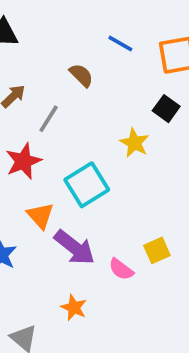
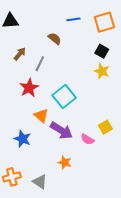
blue line: (120, 44) -> (73, 19), turned -32
yellow star: (134, 143) -> (102, 71), moved

